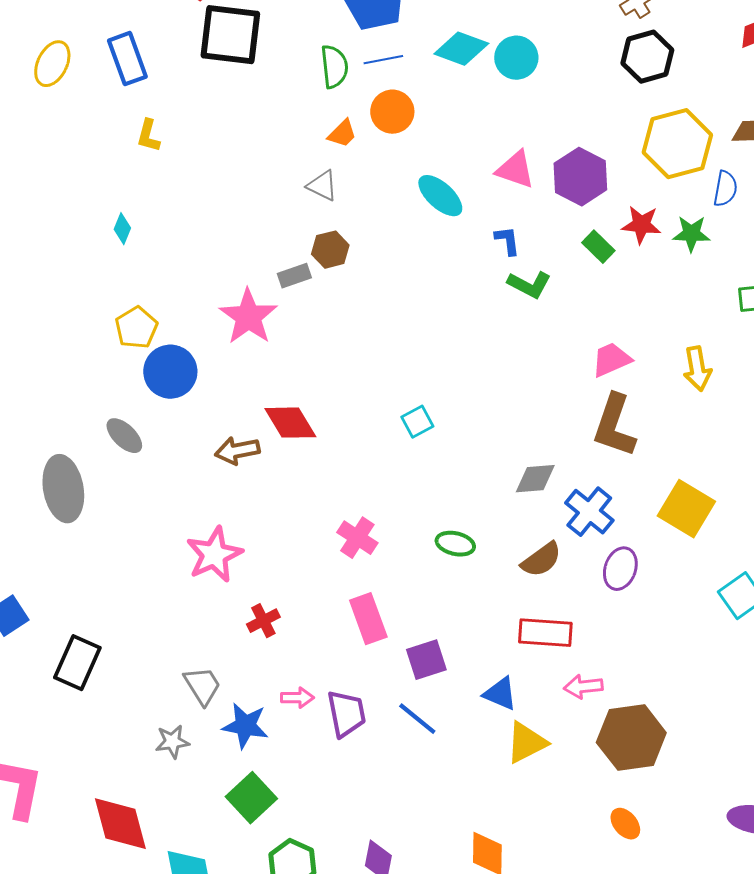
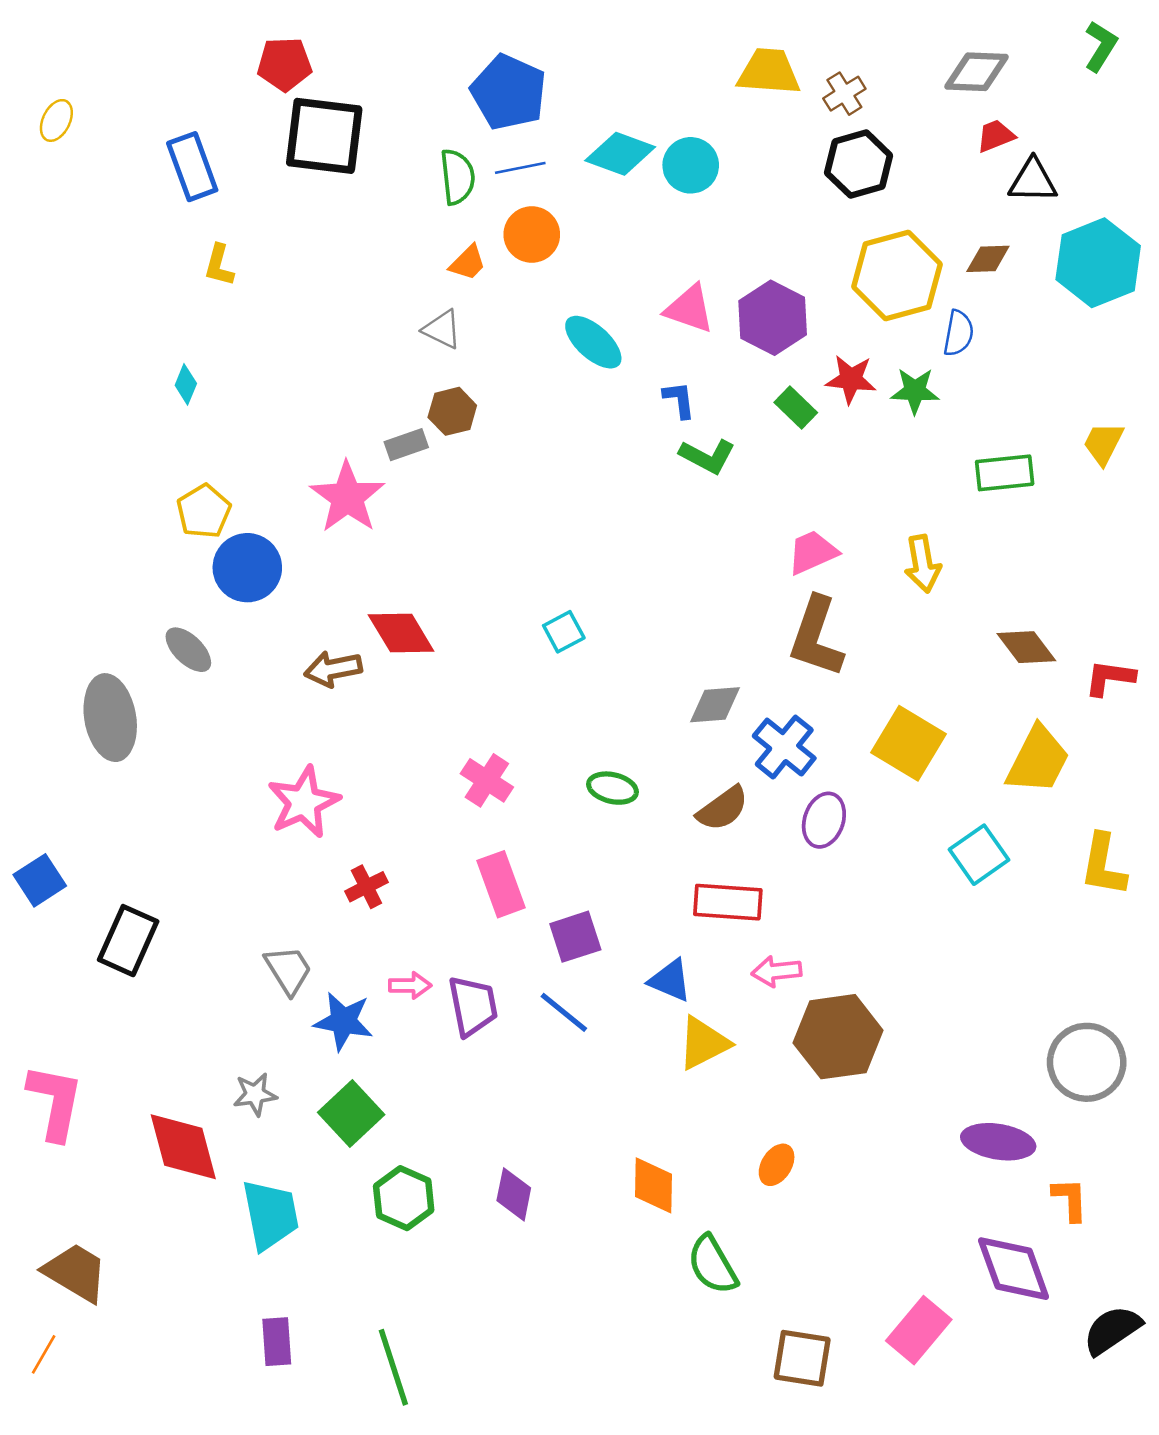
yellow ellipse: (52, 64) -> (56, 120), moved, size x0.7
gray star: (172, 742) -> (255, 1094), moved
orange ellipse: (625, 824) -> (777, 1165), moved, turned 72

